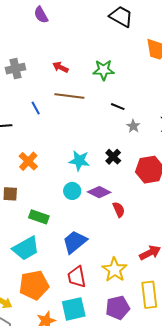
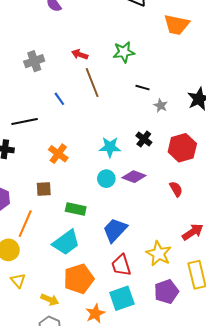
brown line: (69, 96) -> (92, 83), turned 68
red semicircle: (119, 210) -> (176, 189), moved

